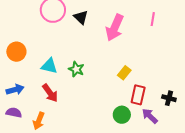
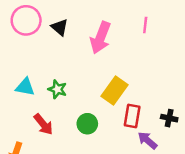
yellow rectangle: (124, 73) -> (115, 91), size x1.6
red arrow: (50, 93) -> (43, 124), moved
green circle: (122, 115) -> (87, 124), moved

